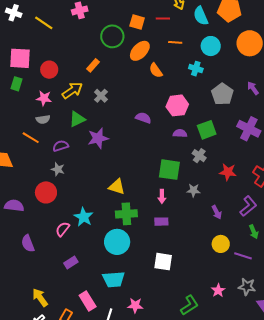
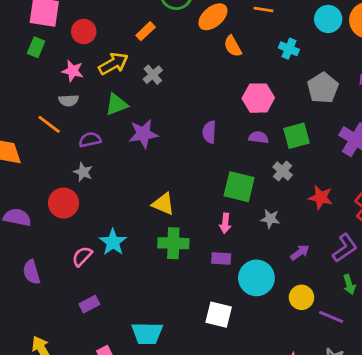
cyan circle: (211, 46) -> (328, 19), moved
purple semicircle: (143, 118) -> (209, 132), moved, turned -112
purple arrow: (217, 212) -> (300, 252), turned -104
cyan circle: (117, 242) -> (256, 278), moved

